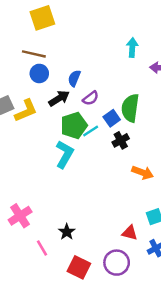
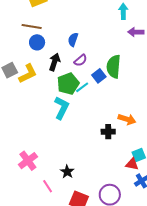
cyan arrow: (132, 47) -> (123, 11), moved
blue semicircle: (74, 78) -> (73, 40), moved
black arrow: (59, 98) -> (55, 62), turned -36
black cross: (121, 140) -> (108, 132), moved, turned 32
red triangle: (130, 233) -> (132, 164), moved

